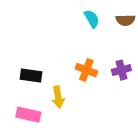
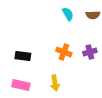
yellow arrow: (58, 97) -> (55, 83), moved

